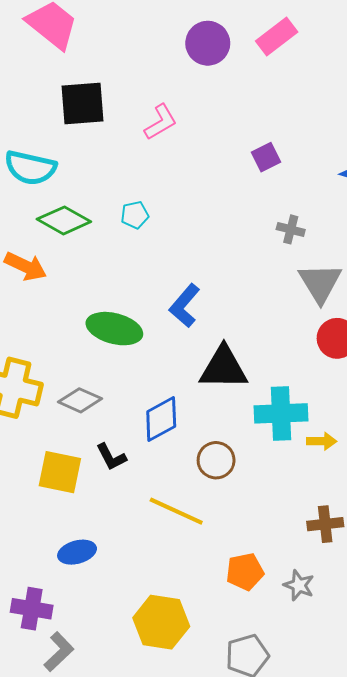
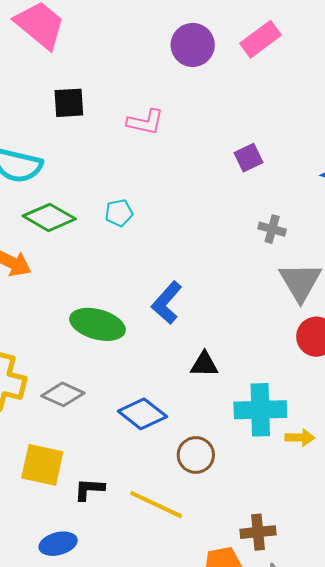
black square: (82, 104) -> (69, 103), size x0.7
pink L-shape: (161, 122) -> (145, 122), turned 42
black triangle: (223, 368) -> (204, 364), size x0.6
blue diamond: (161, 419) -> (142, 414), turned 66
black L-shape: (111, 457) -> (89, 489), moved, turned 120
brown cross: (325, 524) -> (258, 532), moved

